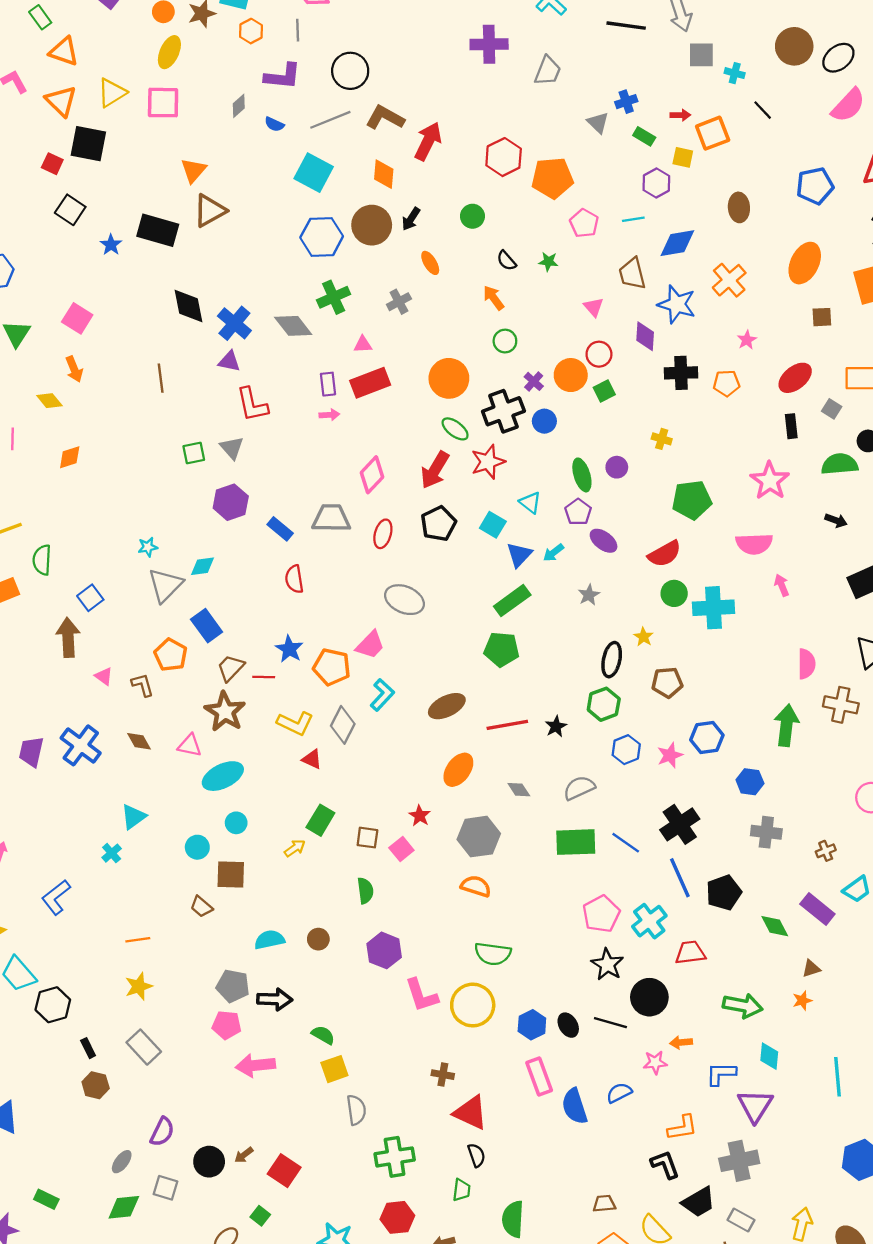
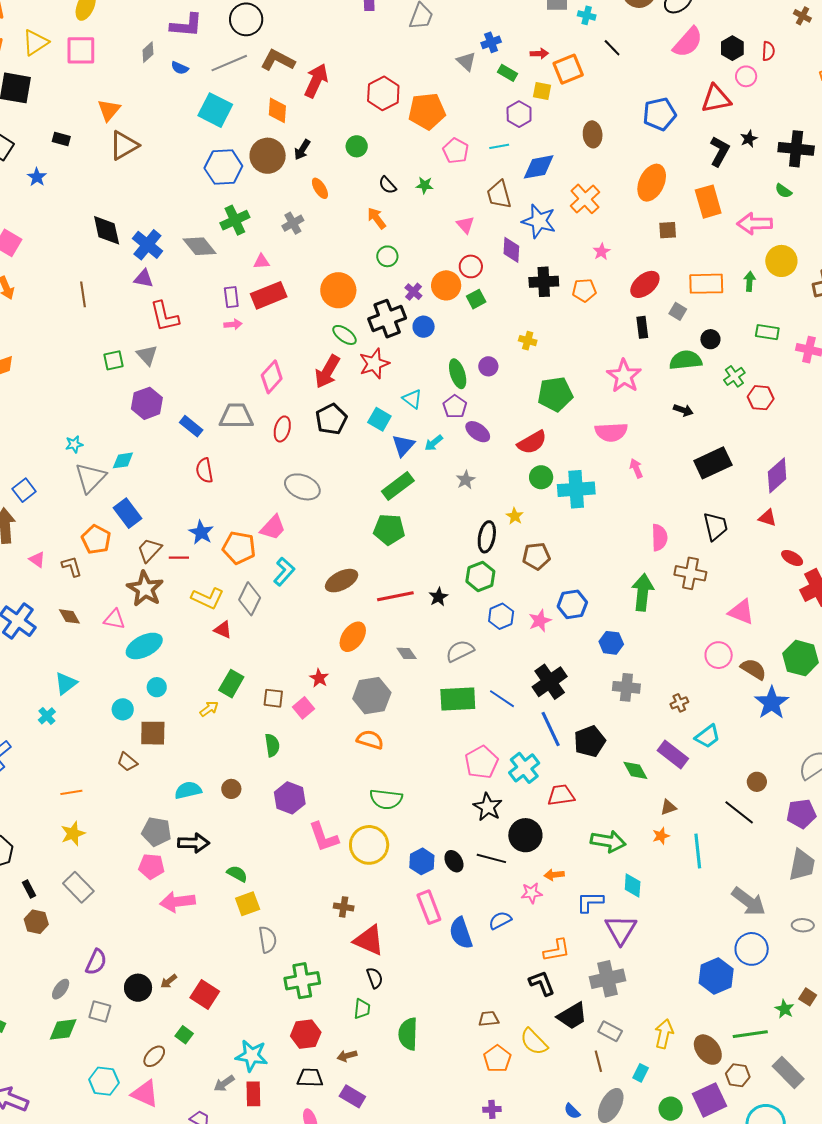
black rectangle: (158, 230) -> (61, 139), moved, size x0.5
cyan line: (838, 1077) -> (698, 851), moved

